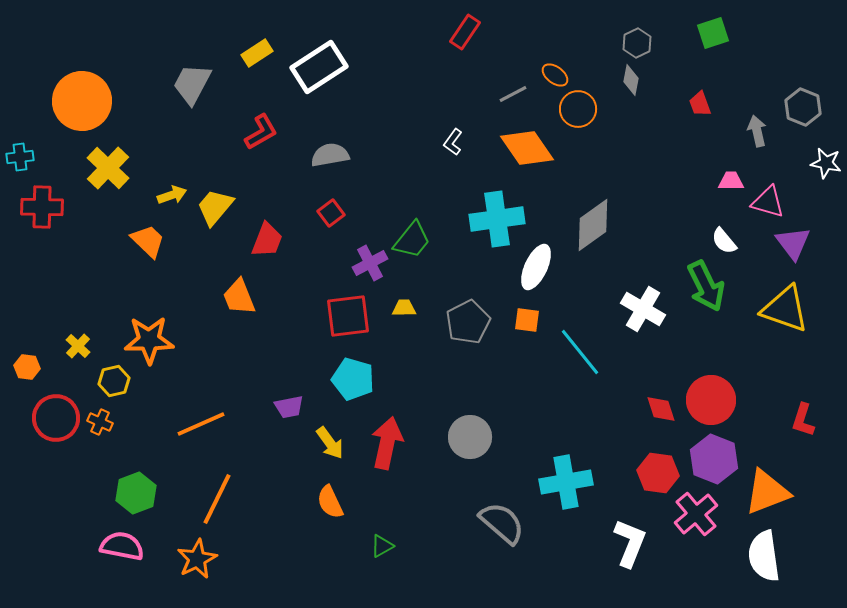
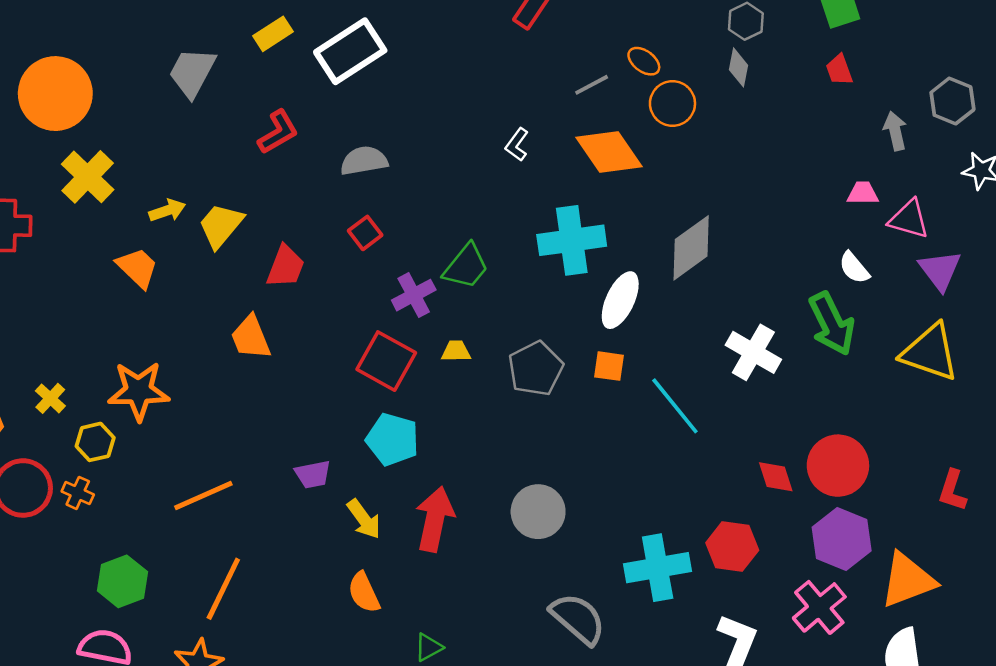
red trapezoid: (700, 104) -> (839, 70), moved
red square: (348, 316) -> (386, 361), turned 36
red hexagon: (658, 473) -> (732, 546), moved

